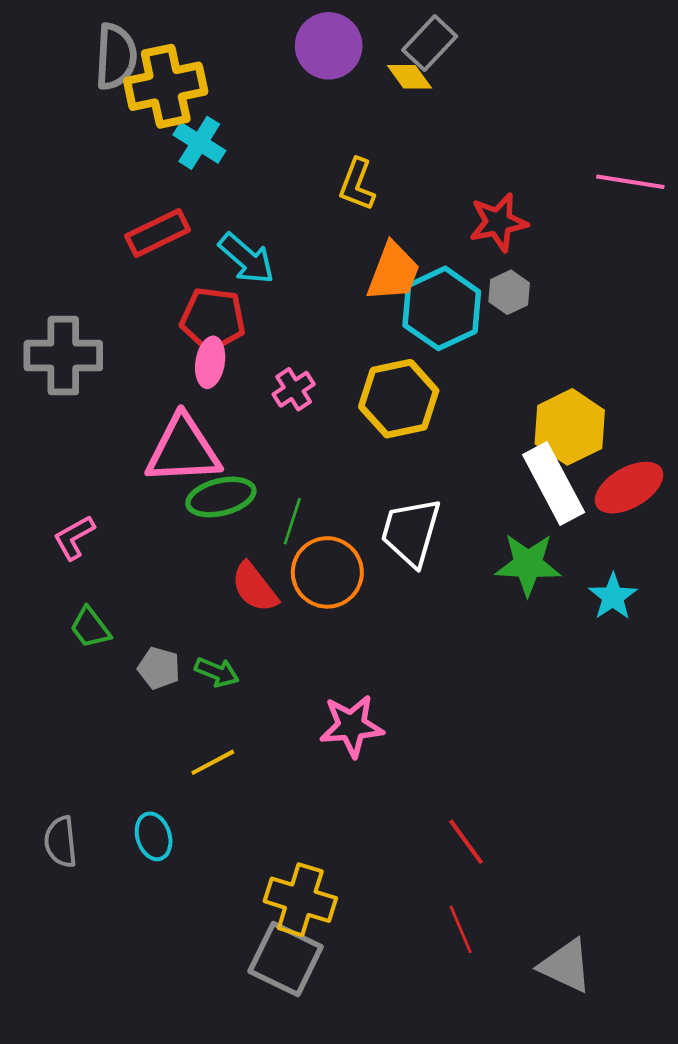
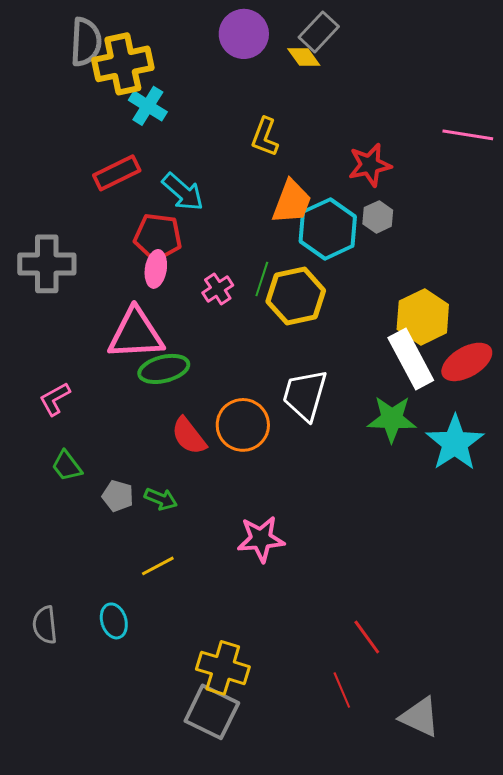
green line: (292, 521) -> (262, 279), moved
cyan star: (613, 597) -> (455, 443), size x1.6
red line: (466, 842) -> (367, 637), moved

